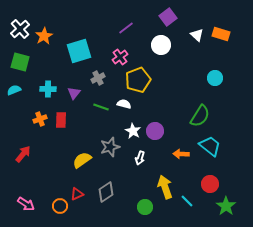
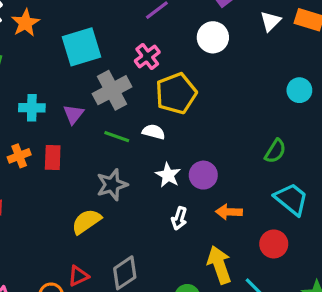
white triangle: (197, 35) -> (271, 21), turned 32
gray cross: (98, 78) -> (112, 90), size x1.6
green semicircle: (200, 116) -> (275, 151), size x0.7
gray star: (110, 147) -> (112, 185), moved
orange arrow: (181, 154) -> (229, 212), moved
red circle: (210, 184) -> (274, 244), moved

